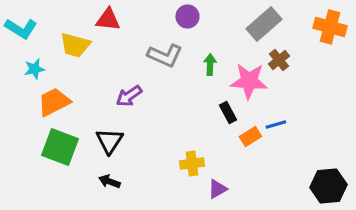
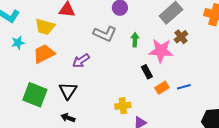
orange trapezoid: (54, 102) -> (44, 54), moved
blue line: (276, 124) -> (184, 87), moved

